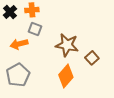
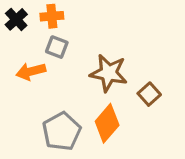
gray pentagon: (18, 75) -> (62, 131), moved

